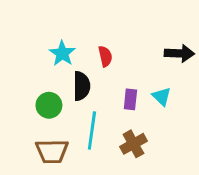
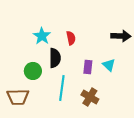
brown cross: (133, 144) -> (90, 97), turned -30
brown trapezoid: (52, 151) -> (18, 97), moved

